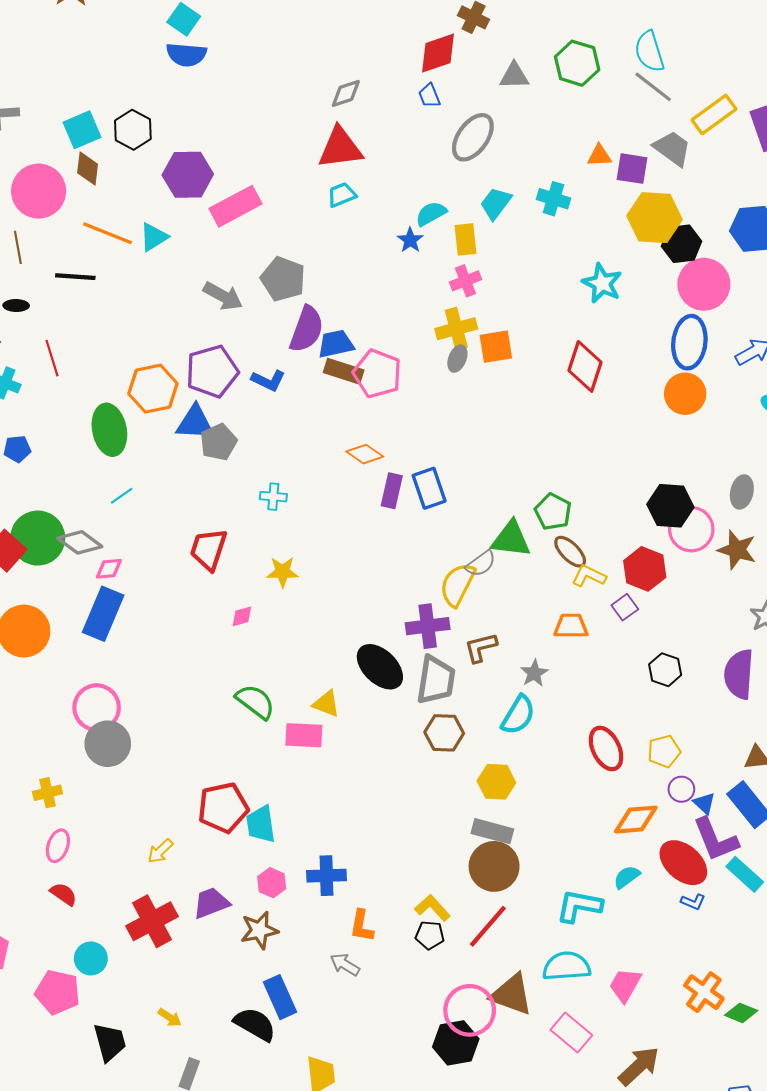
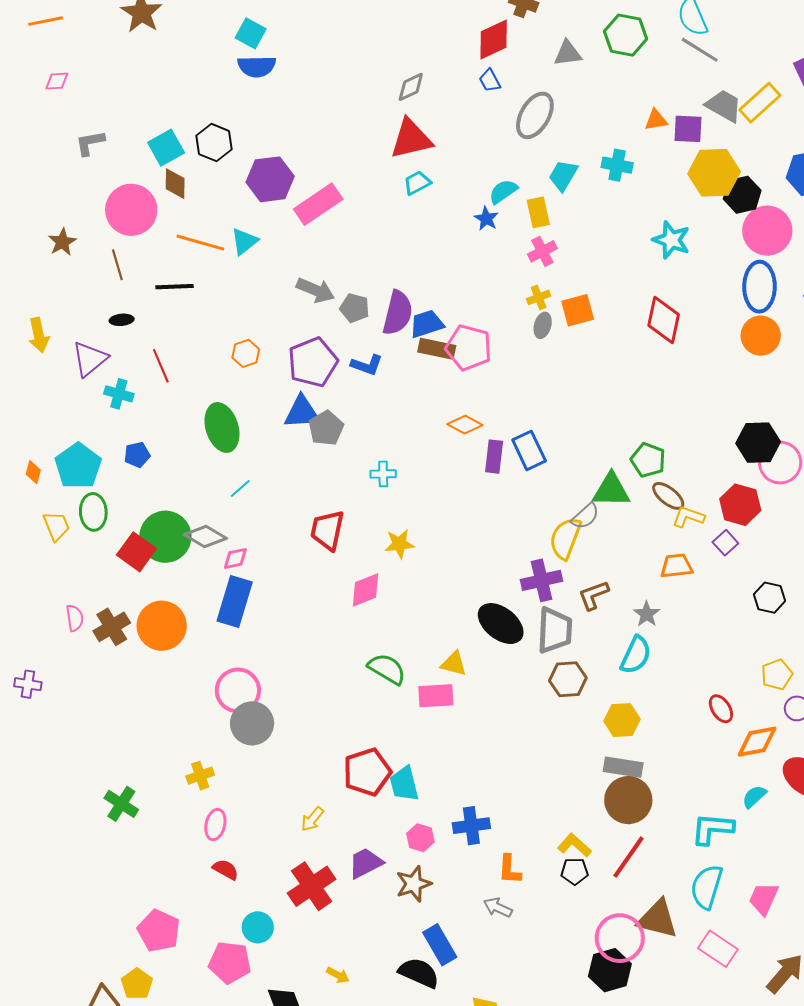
yellow rectangle: (714, 114) -> (760, 103), moved
gray pentagon: (283, 279) -> (355, 308), moved, size x0.7
yellow cross: (456, 329) -> (539, 297), size x0.6
orange hexagon: (153, 389) -> (246, 353), moved, size x0.6
pink diamond: (242, 616) -> (366, 590), size x1.6
red ellipse: (606, 749) -> (721, 709), moved, size x0.7
cyan semicircle: (567, 966) -> (707, 887), turned -63

